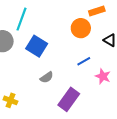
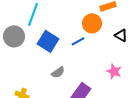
blue line: (84, 61) -> (78, 41), moved

